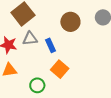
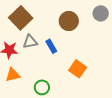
orange square: (60, 69) -> (78, 69), moved

